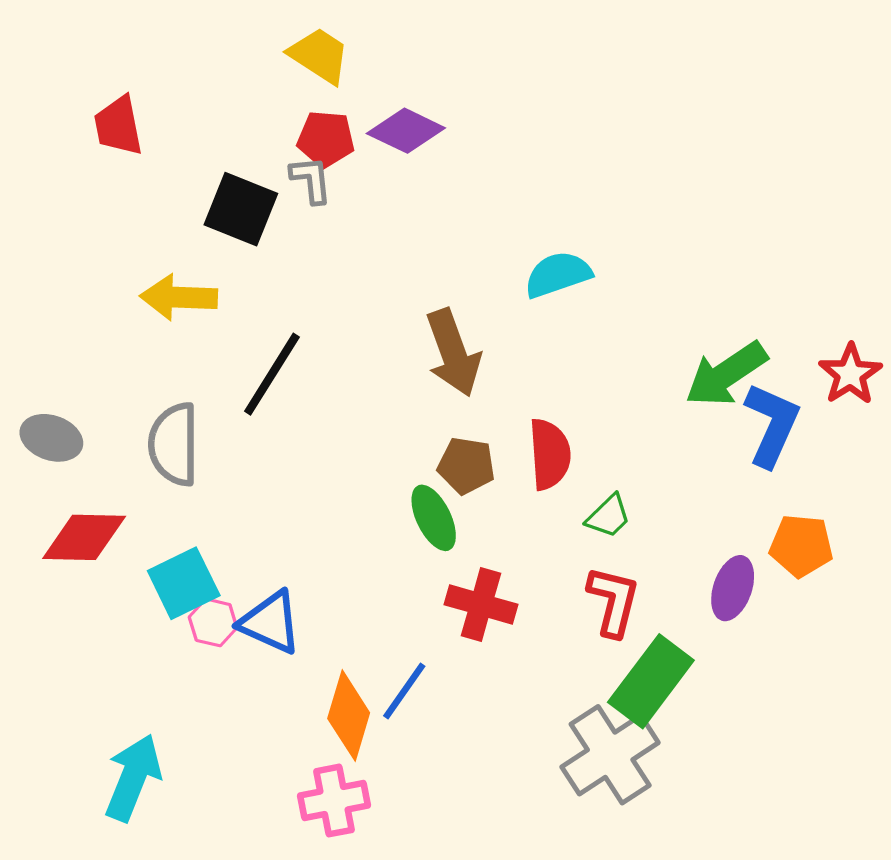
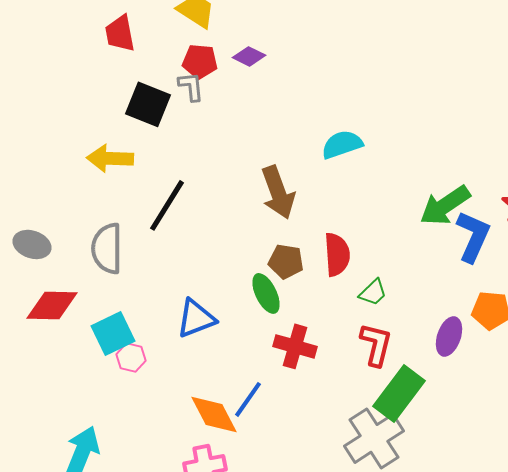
red trapezoid: (118, 126) -> (120, 33), moved
purple diamond: (406, 131) -> (249, 56), size x0.7
blue triangle: (270, 622) -> (196, 318), moved, turned -45
orange diamond: (349, 716) -> (214, 414), turned -44

